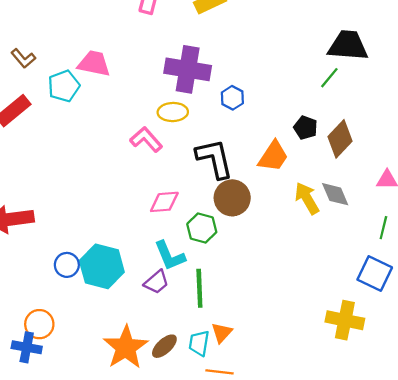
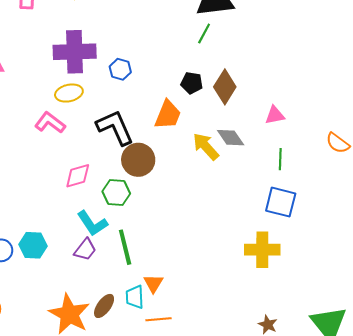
cyan hexagon: (102, 266) -> (33, 245), size x0.7

